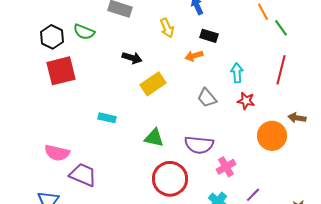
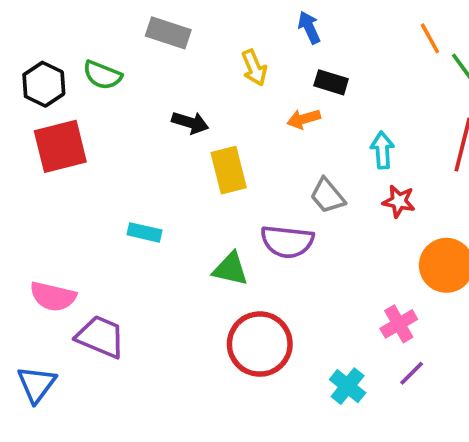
yellow rectangle: (153, 84) -> (229, 170), turned -70
purple semicircle: (199, 145) -> (287, 242), moved
pink cross: (226, 167) -> (399, 324), moved

